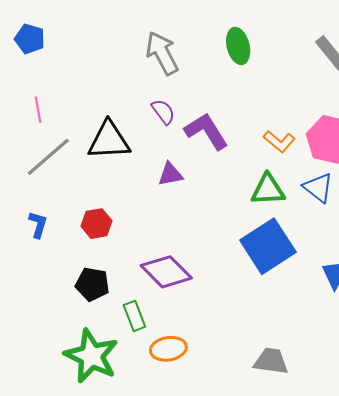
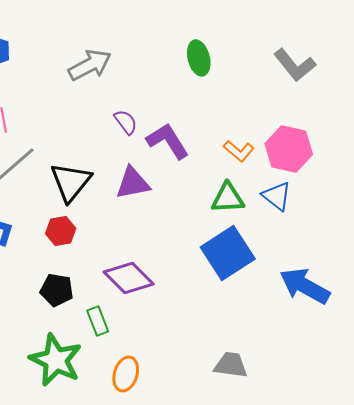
gray arrow: (162, 53) -> (90, 65), moved, turned 90
black triangle: (109, 140) -> (71, 182), moved, turned -48
purple triangle: (170, 174) -> (133, 183), size x1.4
orange ellipse: (168, 349) -> (126, 374), moved, turned -64

